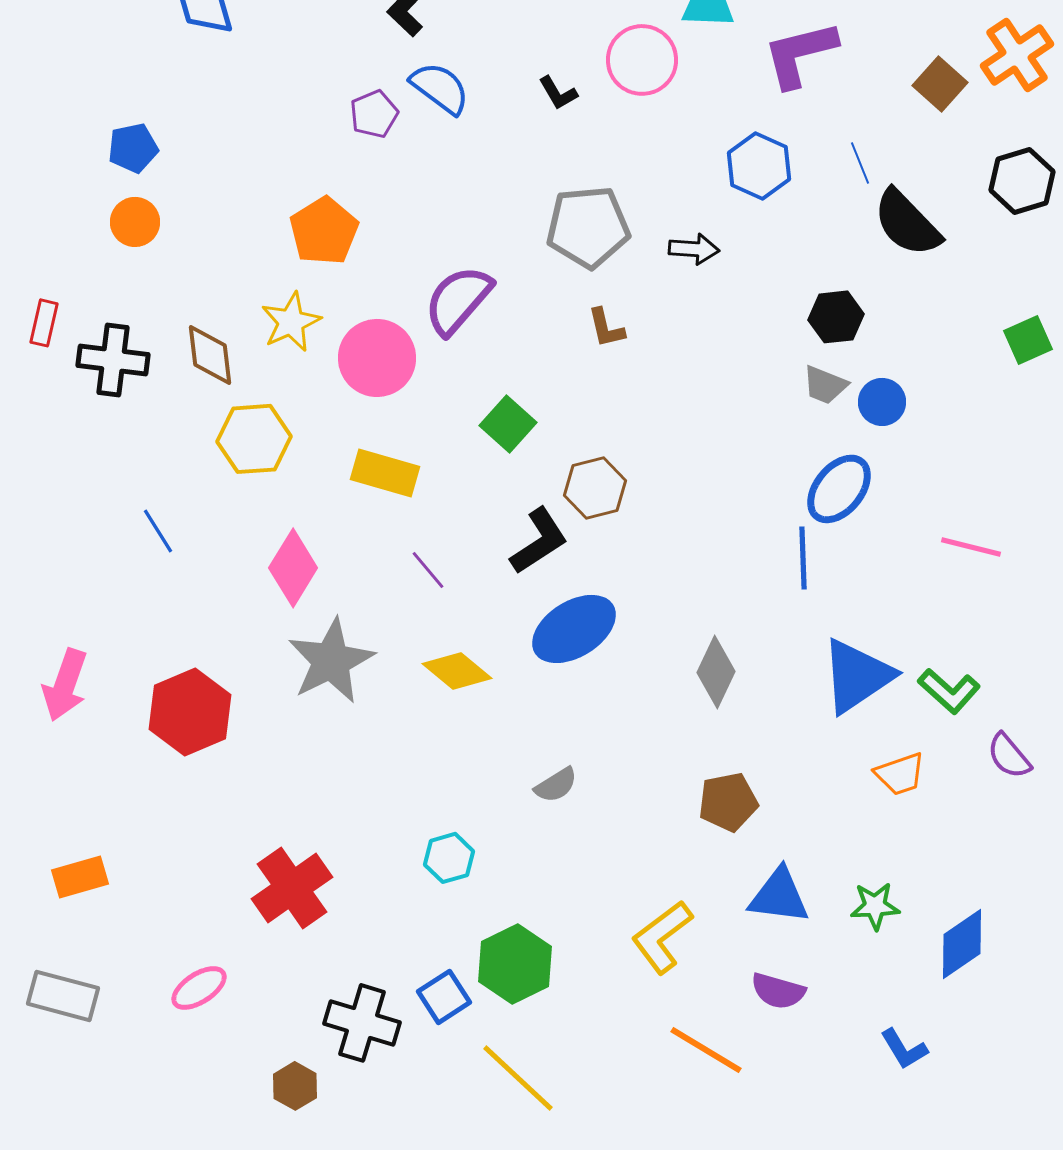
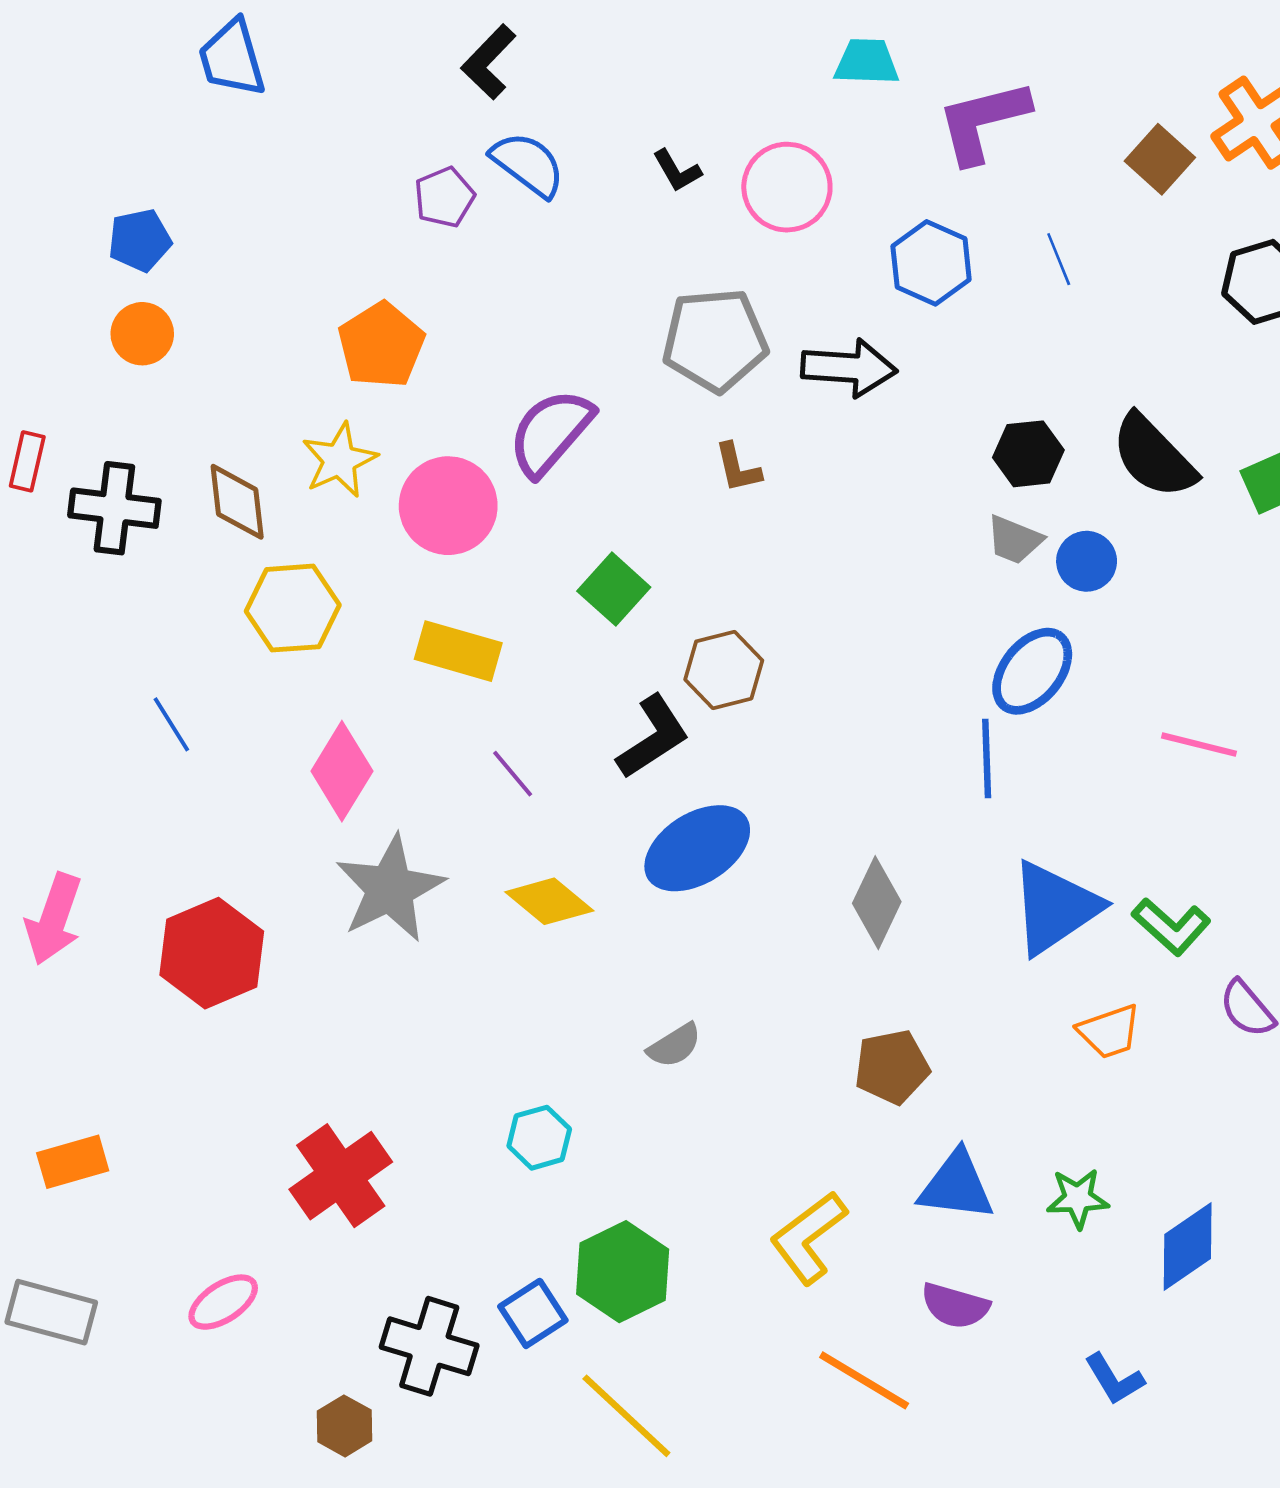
pink circle: (642, 60) -> (787, 187), moved
black semicircle: (907, 223) -> (1154, 456), moved
black arrow: (694, 249) -> (849, 368), size x1.5

